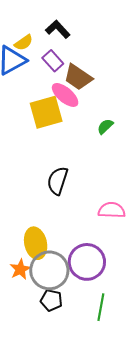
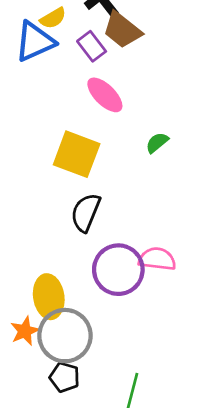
brown trapezoid: (78, 77) -> (122, 30), moved
yellow square: (46, 112) -> (77, 154), moved, turned 32
purple circle: (87, 262) -> (118, 270), moved

